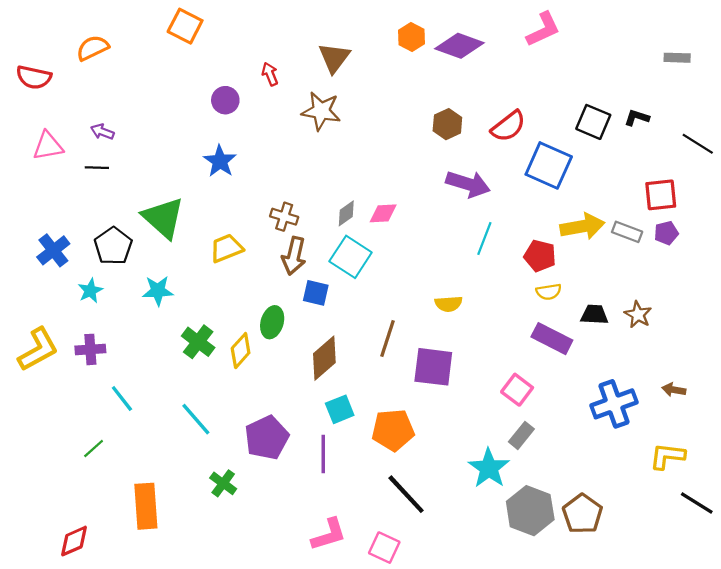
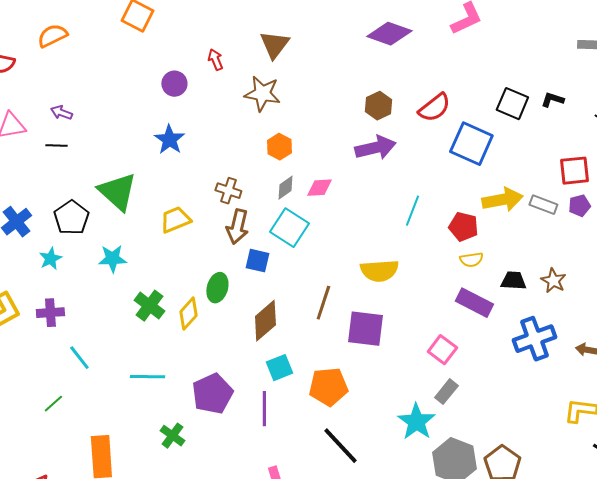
orange hexagon: (411, 37) -> (279, 147), moved
purple arrow: (468, 184) -> (375, 148), moved, turned -30
yellow semicircle: (449, 304) -> (379, 271), size x1.5
blue cross: (614, 404) -> (534, 339), moved
cyan line: (196, 419) -> (147, 377), turned -48

